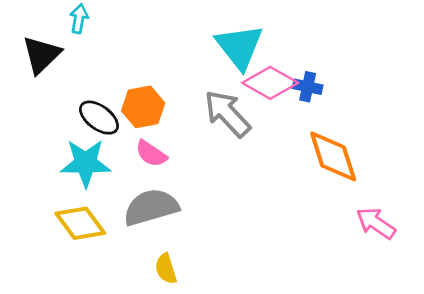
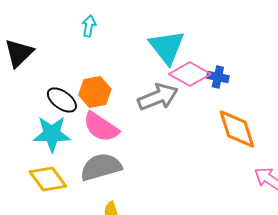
cyan arrow: (79, 19) -> (89, 26), moved
gray arrow: (227, 114) -> (158, 97), turned 111
pink semicircle: (151, 154) -> (101, 127), size x1.5

